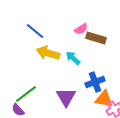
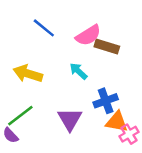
pink semicircle: (81, 29) -> (88, 35), size x1.5
blue line: (35, 31) -> (44, 28), moved
yellow arrow: (48, 53) -> (28, 74), moved

